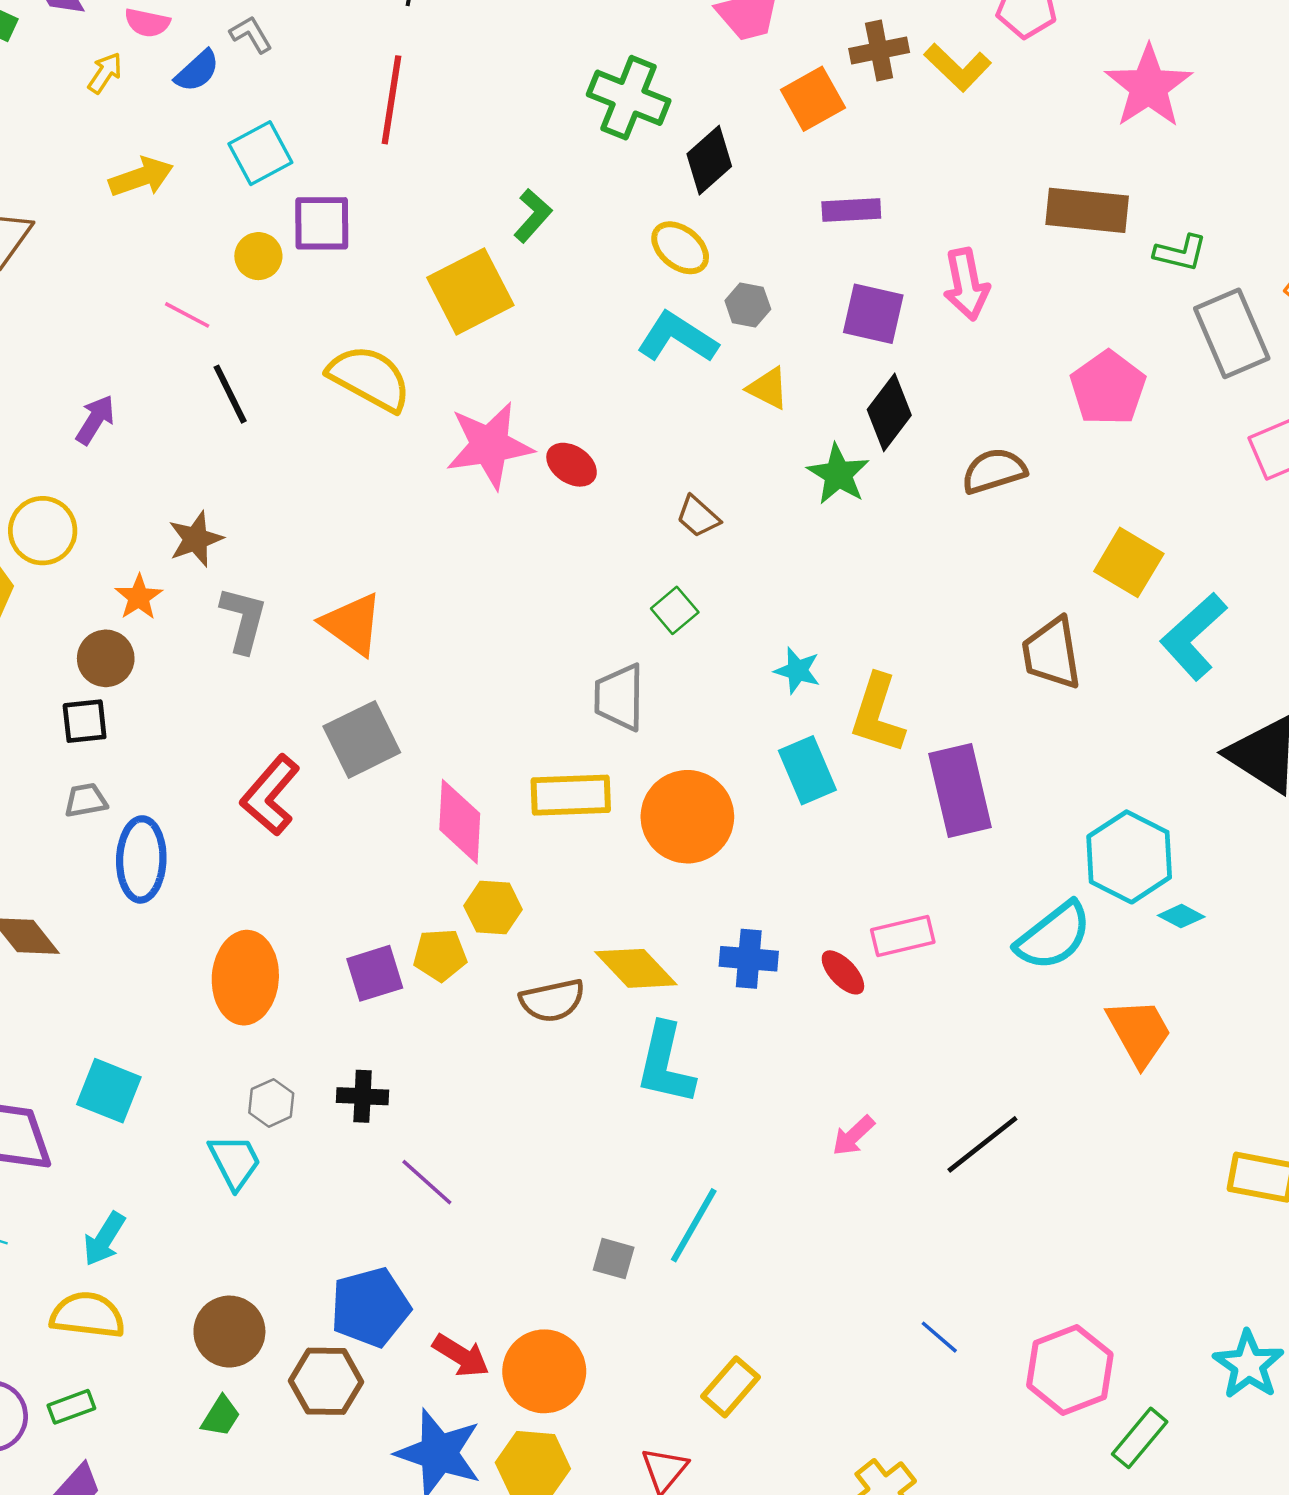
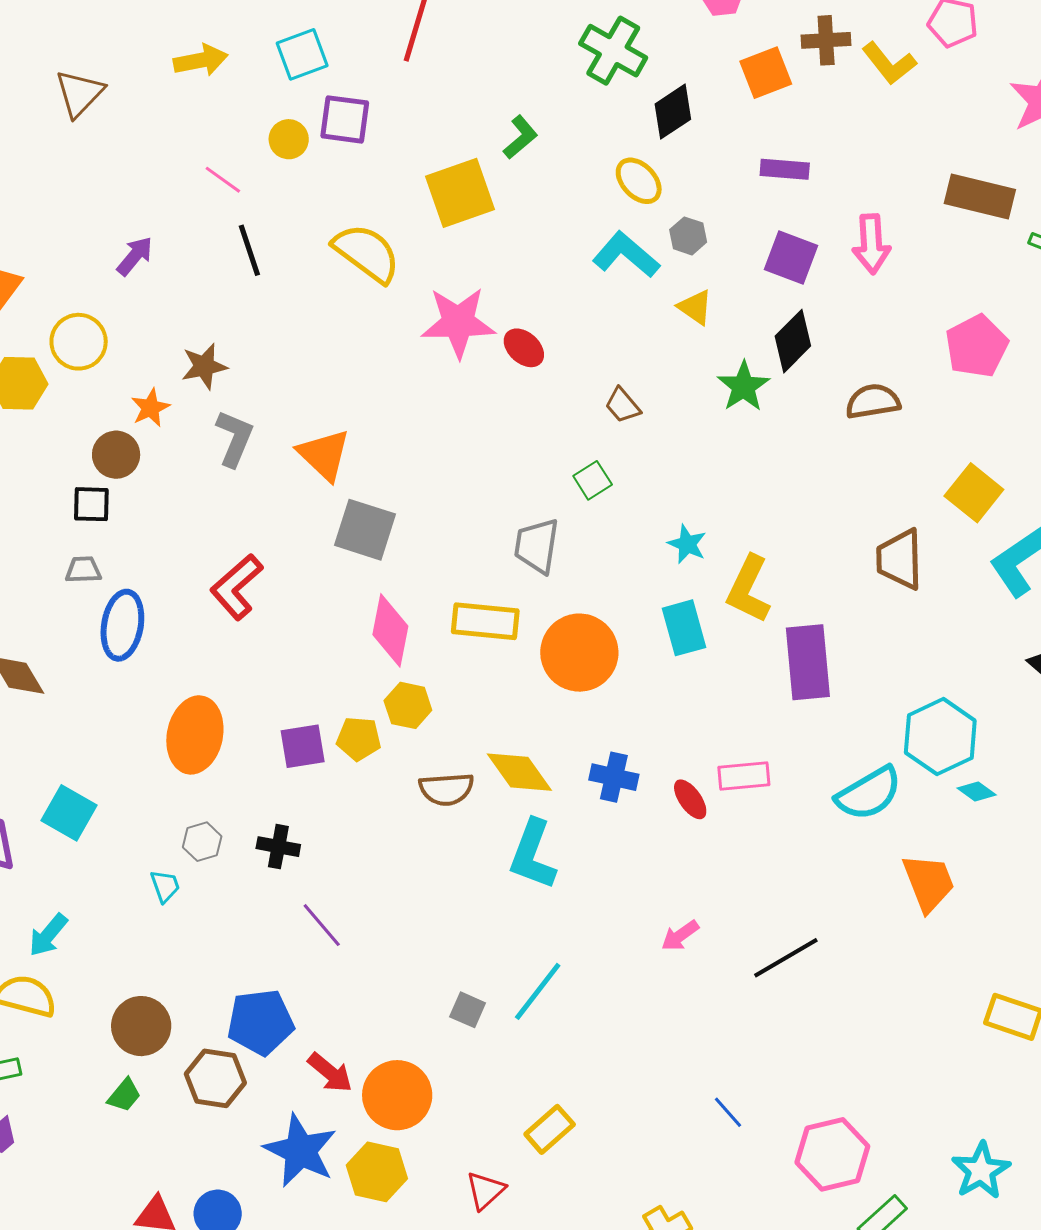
gray square: (362, 739) -> (365, 530), moved, turned 36
cyan trapezoid: (235, 1162) -> (165, 886), size x0.7

